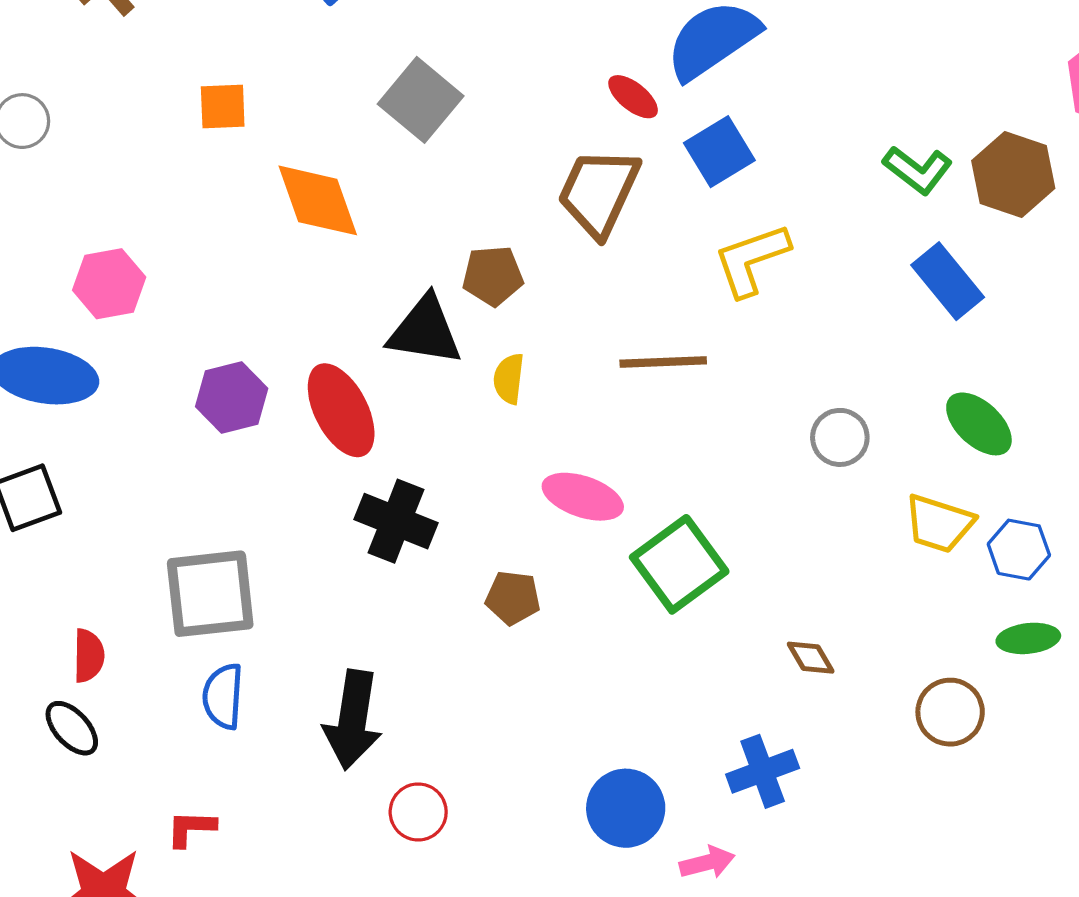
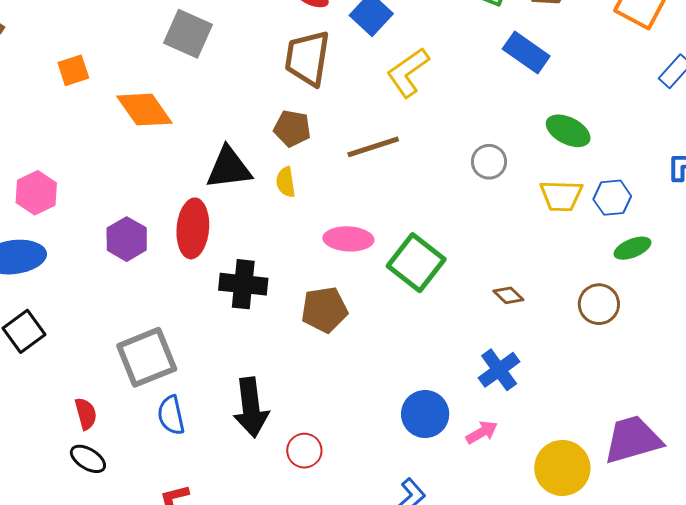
brown pentagon: (493, 276) -> (292, 128), moved, turned 30
red ellipse: (341, 410) -> (193, 228), turned 48
brown pentagon: (513, 598) -> (324, 310), size x1.4

